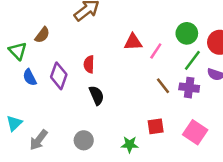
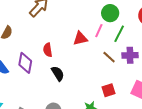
green circle: (187, 33) -> (110, 13), moved
red triangle: (133, 42) -> (80, 38), moved
green line: (192, 60) -> (119, 34), moved

